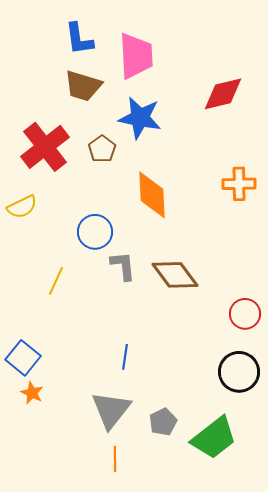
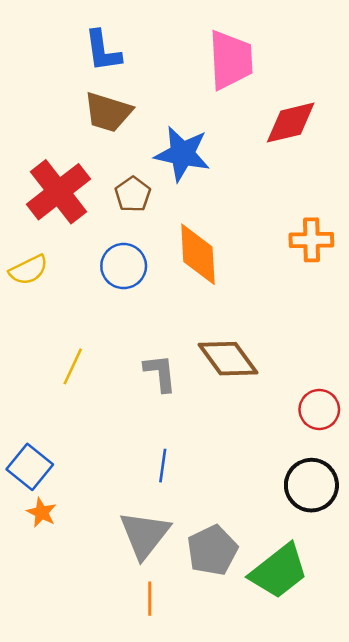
pink trapezoid: (136, 56) -> (231, 60), moved
blue circle: (95, 232) -> (124, 266), moved
gray L-shape: (123, 266) -> (160, 373), moved
gray pentagon: (163, 422) -> (212, 550), size x1.4

